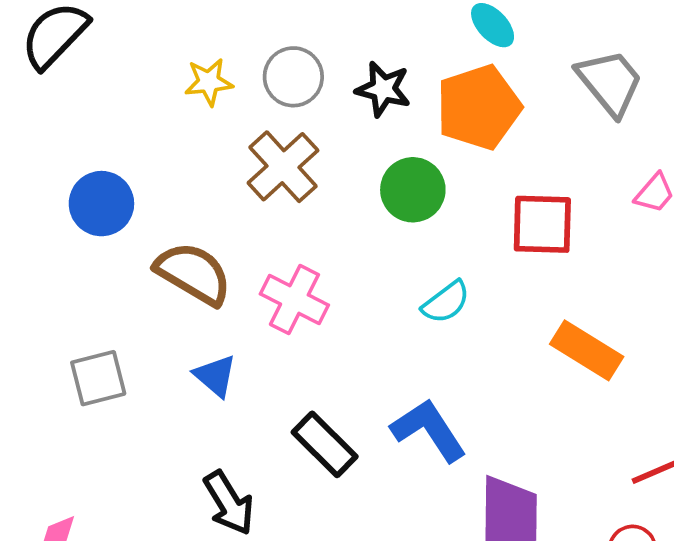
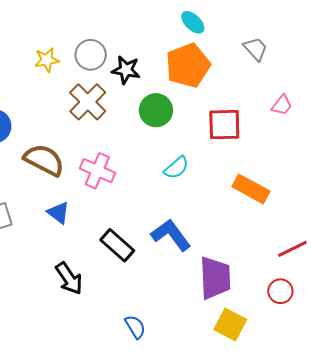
gray trapezoid: (610, 82) -> (255, 49), size x0.7
black star: (383, 89) -> (126, 70), moved

